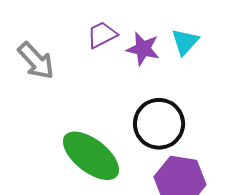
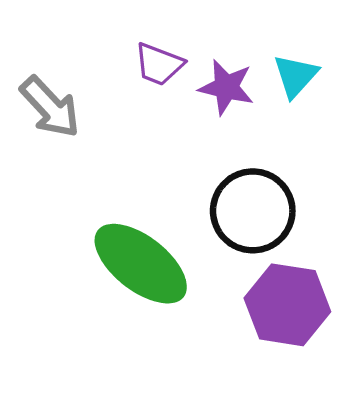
purple trapezoid: (102, 35) -> (159, 64), turned -132

